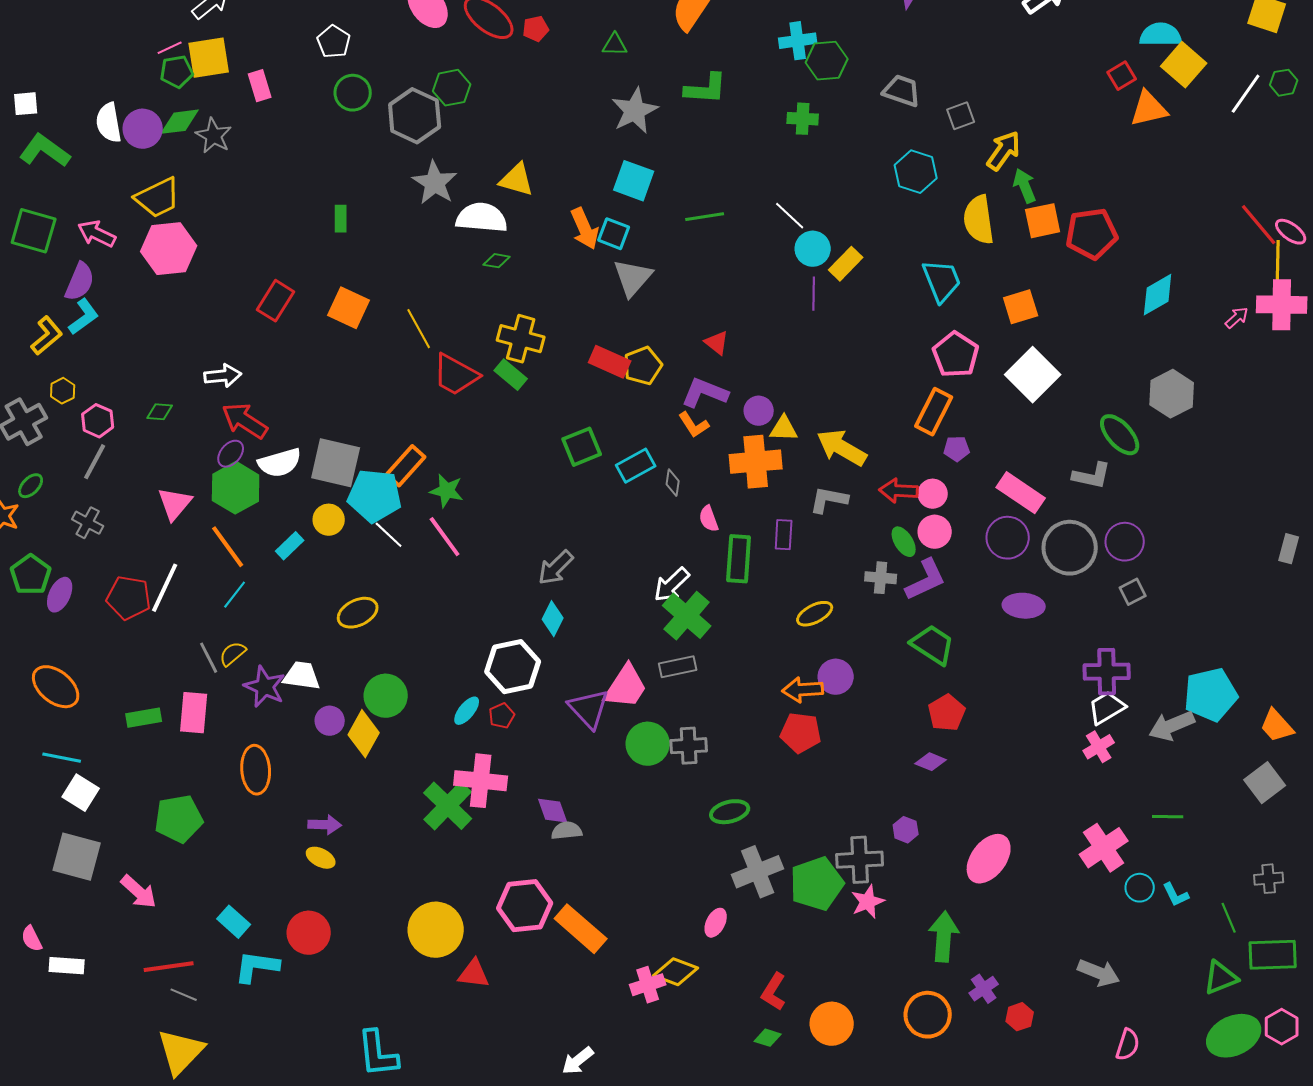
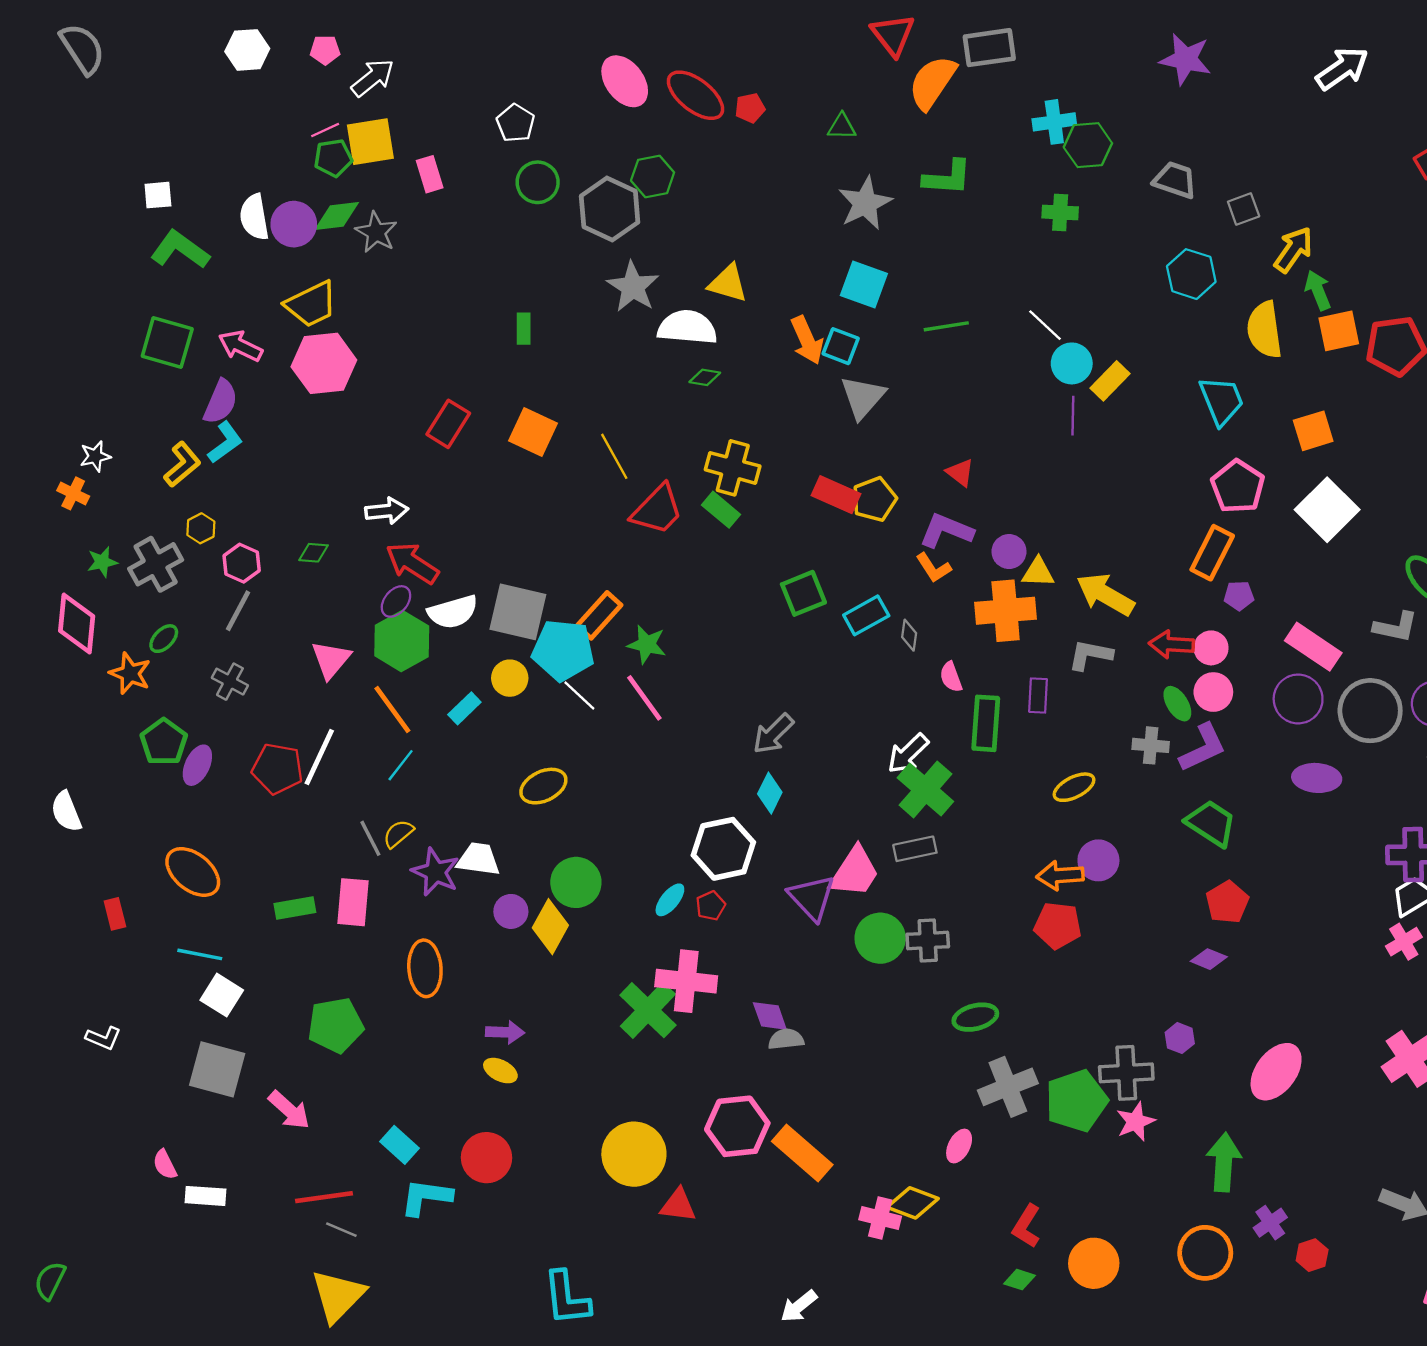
red trapezoid: (456, 375) -> (657, 510), turned -75
pink cross: (648, 985) -> (880, 1218), turned 32

